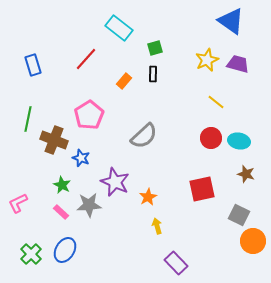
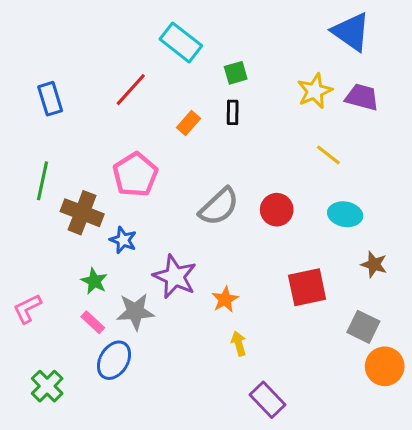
red circle: (211, 138) -> (277, 210), moved
cyan ellipse: (239, 141) -> (345, 214), moved
blue ellipse: (65, 250) -> (114, 360), moved

